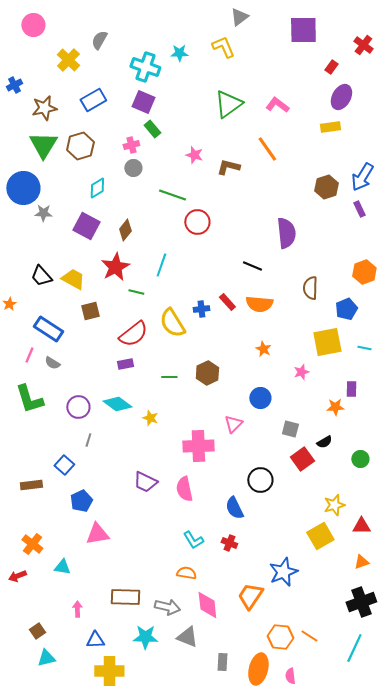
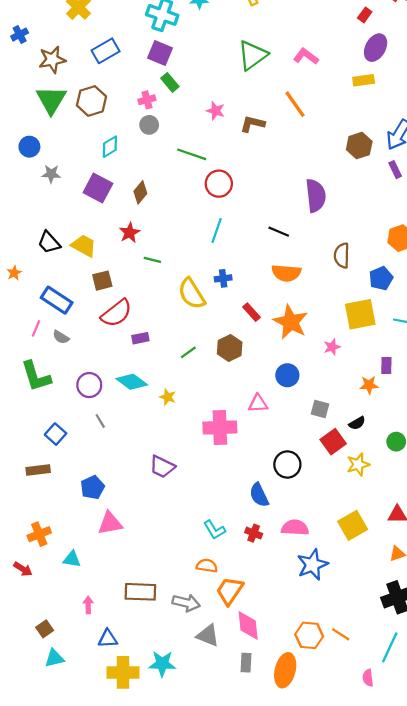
blue circle: (23, 188) -> (29, 147), size x0.6
cyan line: (161, 265) -> (217, 230), moved
red star: (115, 267) -> (130, 233), size x0.7
red rectangle: (227, 302) -> (251, 312), moved
red semicircle: (133, 334) -> (116, 313), moved
orange star: (263, 349) -> (291, 322), size x2.0
green line: (169, 377) -> (188, 352), turned -35
pink triangle: (233, 424) -> (258, 404), turned 42
gray line: (88, 440) -> (100, 421), turned -48
blue square: (64, 465) -> (56, 434), moved
pink semicircle: (184, 489) -> (295, 528), moved, turned 105
yellow star: (334, 505) -> (358, 464), moved
orange cross: (32, 544) -> (39, 534), turned 30
red arrow: (17, 576) -> (23, 569), turned -126
orange trapezoid: (250, 596) -> (230, 591), moved
pink diamond: (207, 605) -> (248, 626), moved
cyan star: (145, 637) -> (162, 664), moved
pink semicircle: (290, 676) -> (368, 678), moved

